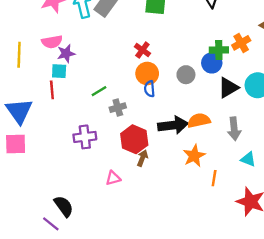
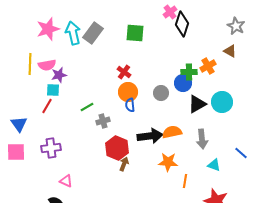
yellow line: (19, 55) -> (30, 64), moved
red line: (52, 90) -> (47, 106), turned 35
blue triangle: (19, 111) -> (19, 124), size x0.7
purple cross: (85, 137) -> (51, 148), moved
orange star: (194, 156) -> (168, 162), turned 30
pink triangle: (113, 178) -> (66, 181), moved, turned 40

